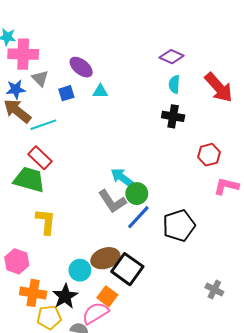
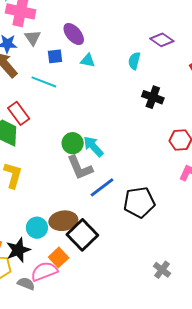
cyan semicircle: (174, 84) -> (134, 61), moved
cyan line: (43, 125) -> (44, 82), moved, turned 30
green circle: (137, 194) -> (73, 143), moved

